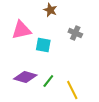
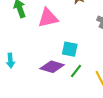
cyan square: (43, 45) -> (70, 49), moved

